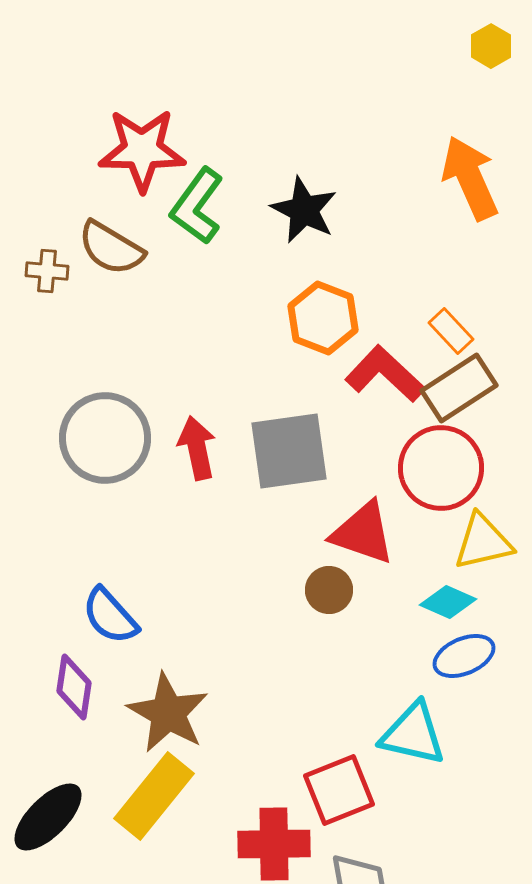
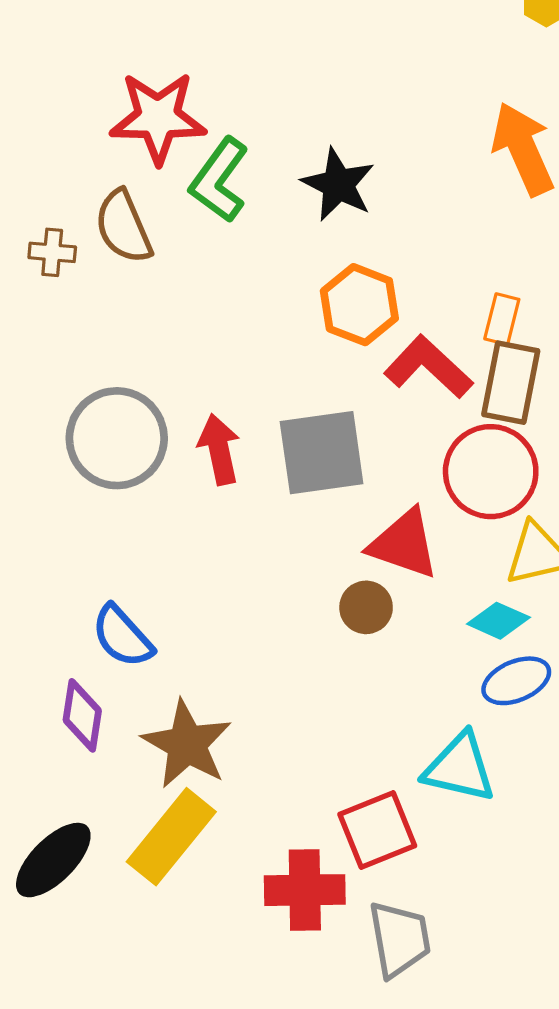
brown semicircle: (111, 248) -> (123, 227), turned 36
orange rectangle: (451, 331) -> (502, 319), turned 57
brown rectangle: (459, 388) -> (511, 383), turned -46

